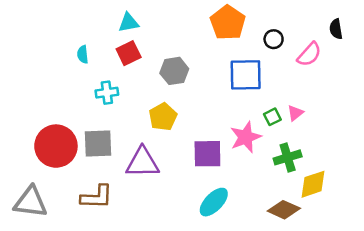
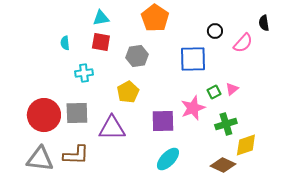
orange pentagon: (228, 23) -> (155, 18), moved
red square: (129, 53) -> (101, 42), turned 36
gray triangle: (31, 202) -> (40, 159), moved

